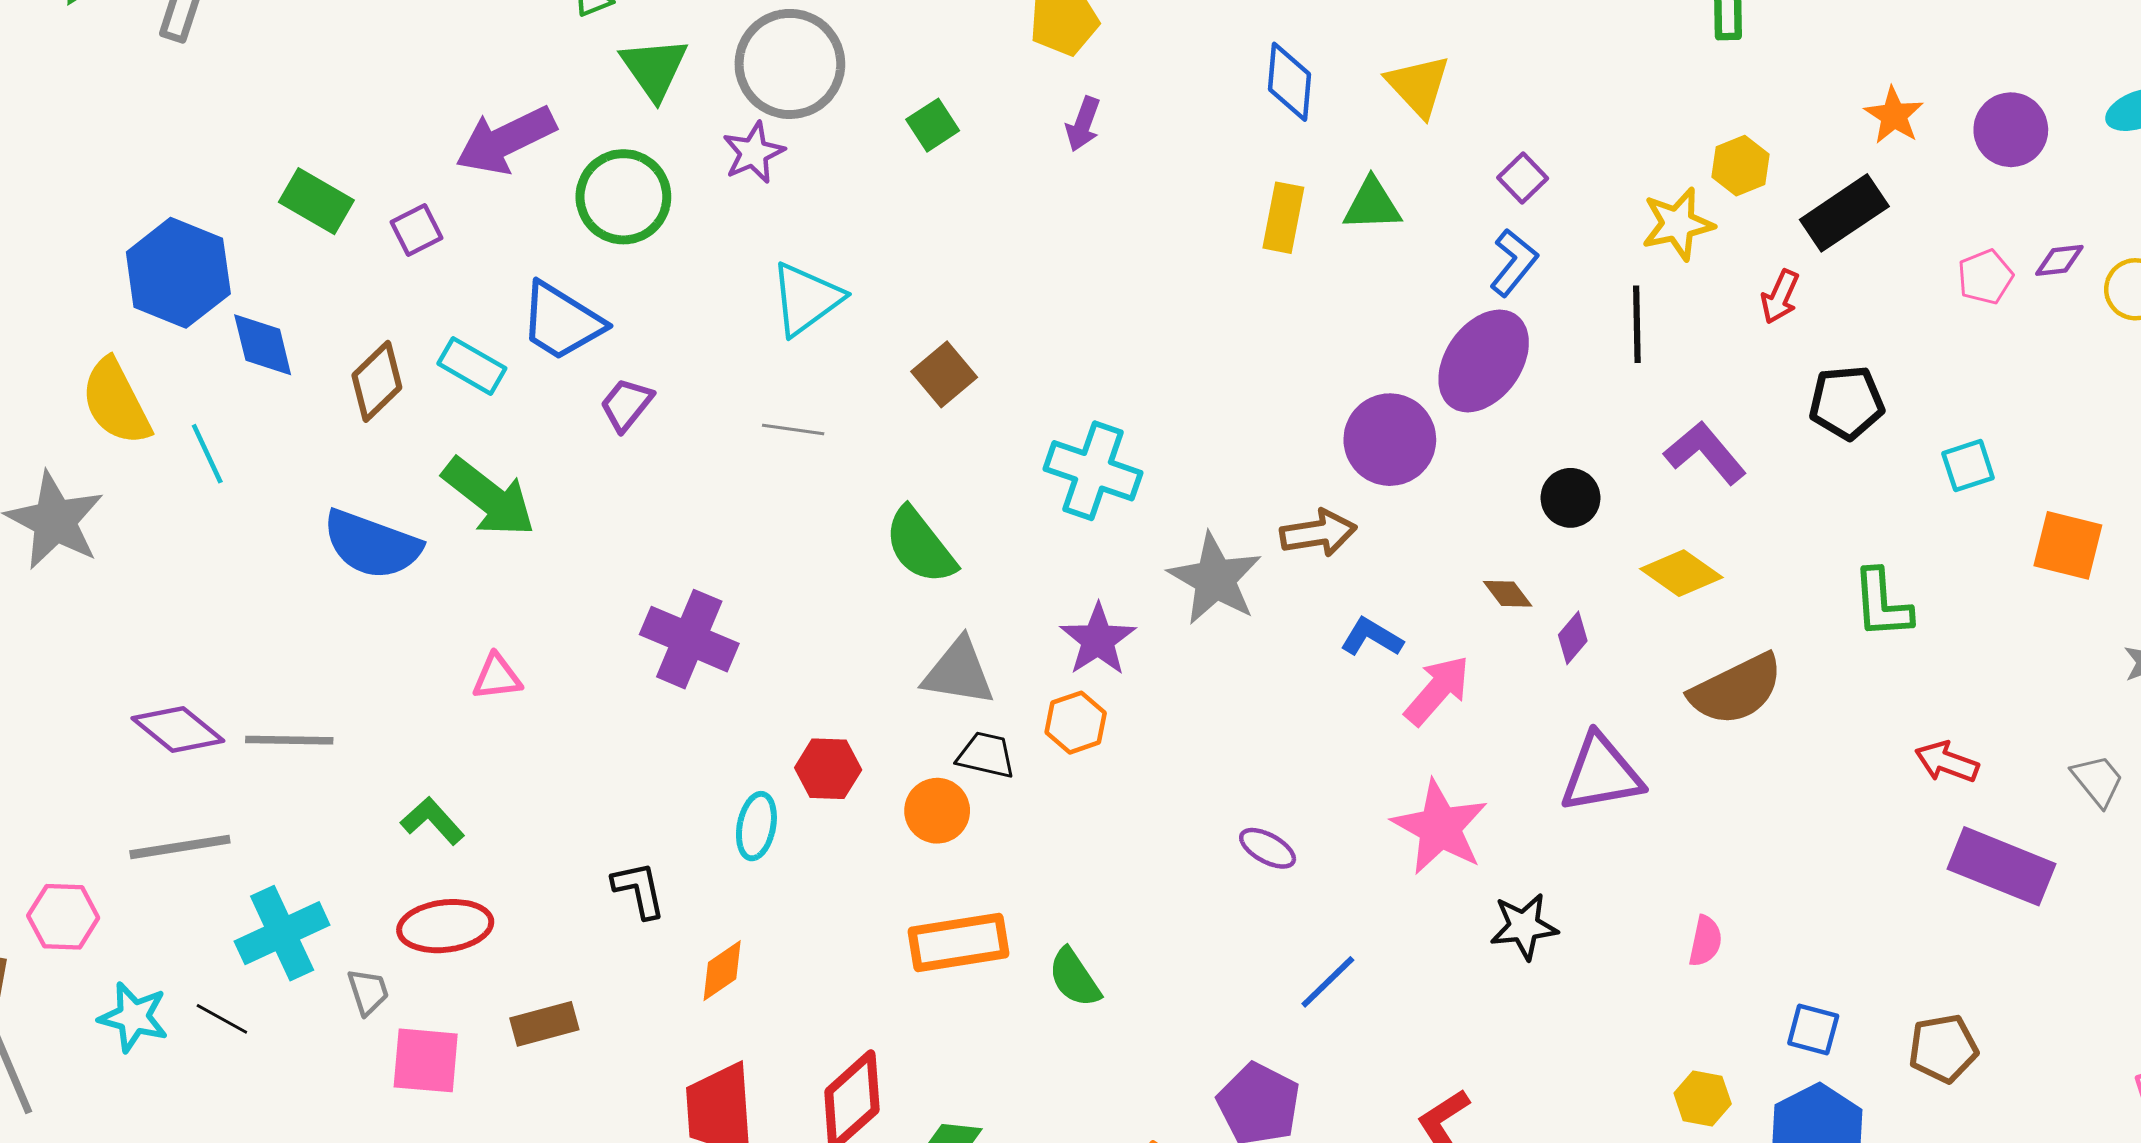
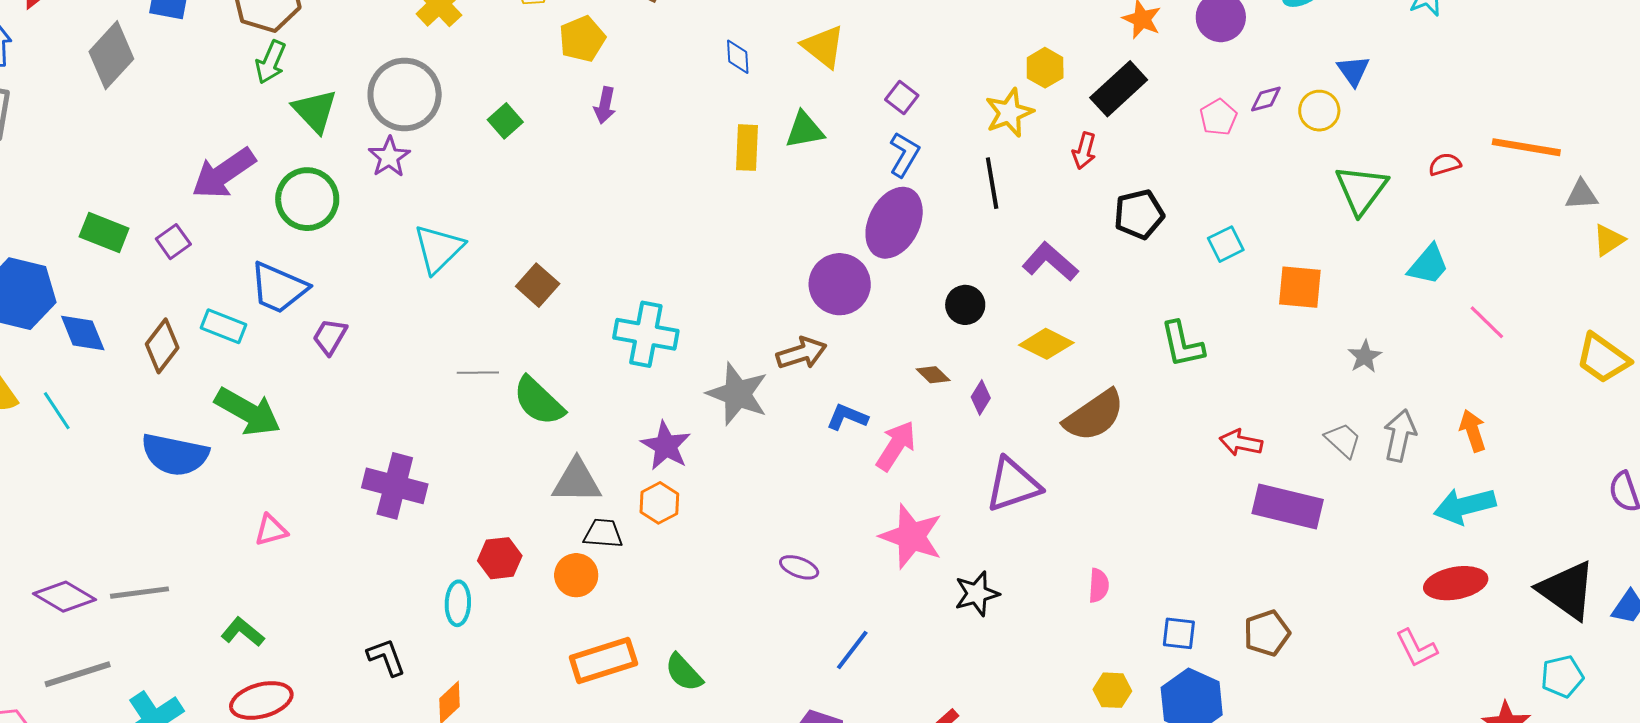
blue diamond: (1290, 82) -> (738, 57), size x0.7
gray line: (793, 429) -> (478, 373), moved

